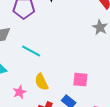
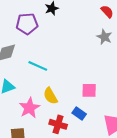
pink star: (20, 92) -> (29, 108), size x1.5

